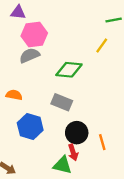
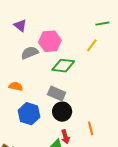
purple triangle: (18, 12) -> (20, 25), moved, turned 32
pink hexagon: (34, 35) -> (50, 41), moved
black circle: (77, 133) -> (62, 112), moved

